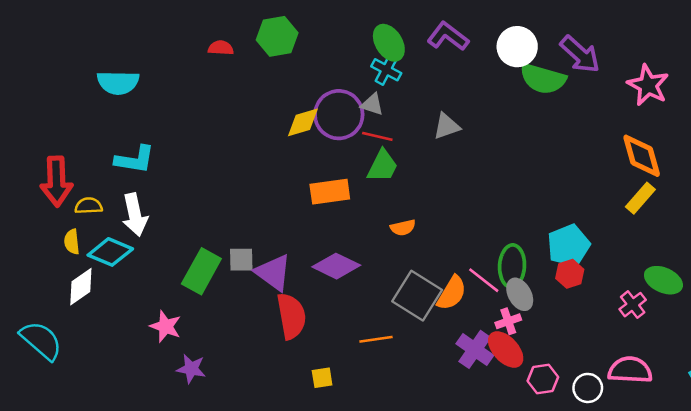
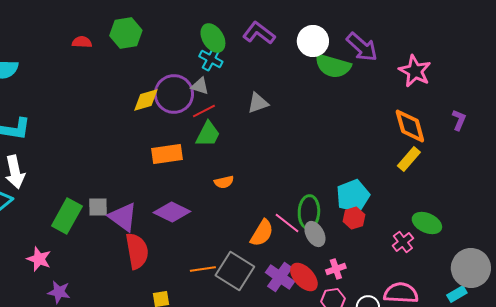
red line: (377, 136) -> (204, 111), turned -40
gray square: (417, 296) -> (235, 271), moved
pink cross: (508, 321) -> (336, 269), moved

